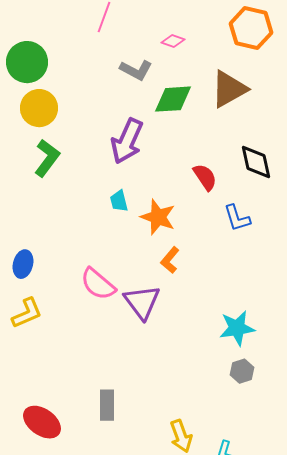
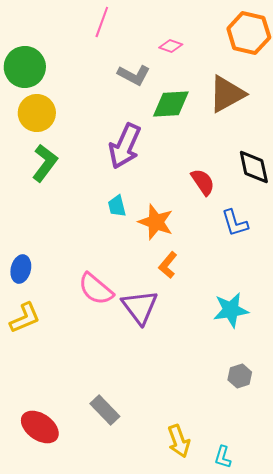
cyan star: (237, 328) -> (231, 310), moved
gray rectangle: (107, 405) -> (105, 410), turned -44

